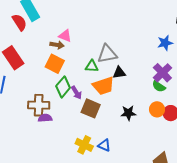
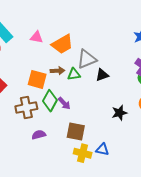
pink triangle: (65, 36) -> (37, 37), moved
brown arrow: (57, 45) -> (58, 71), moved
orange trapezoid: (103, 86) -> (62, 44), moved
brown cross: (39, 105) -> (26, 108), moved
brown square: (91, 108) -> (76, 132), moved

